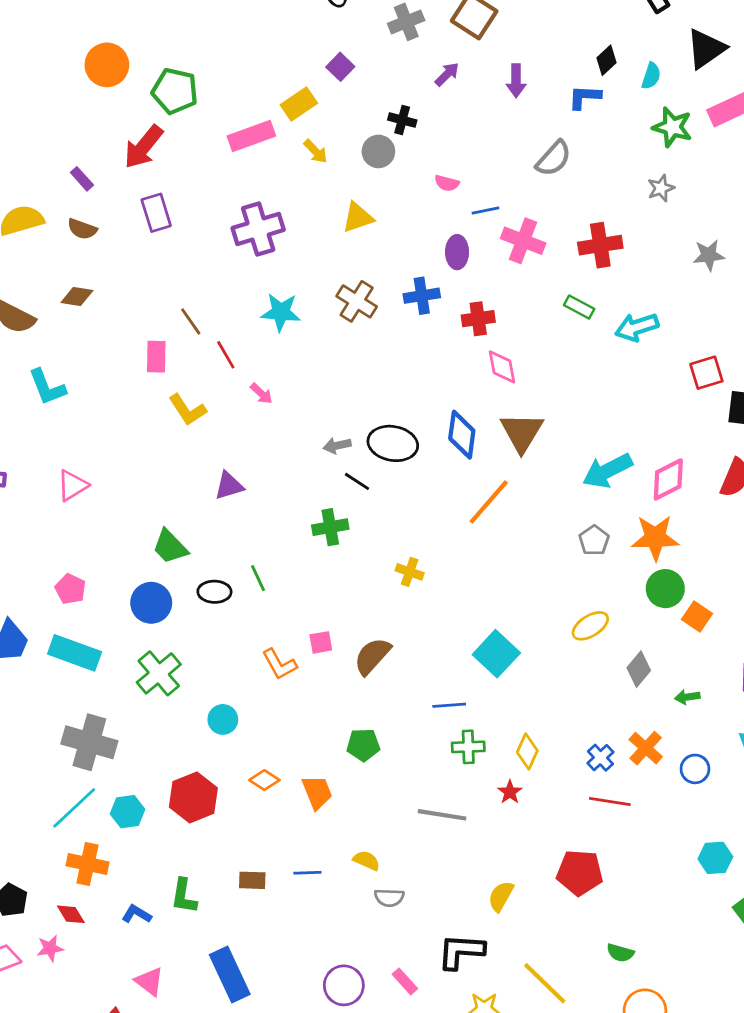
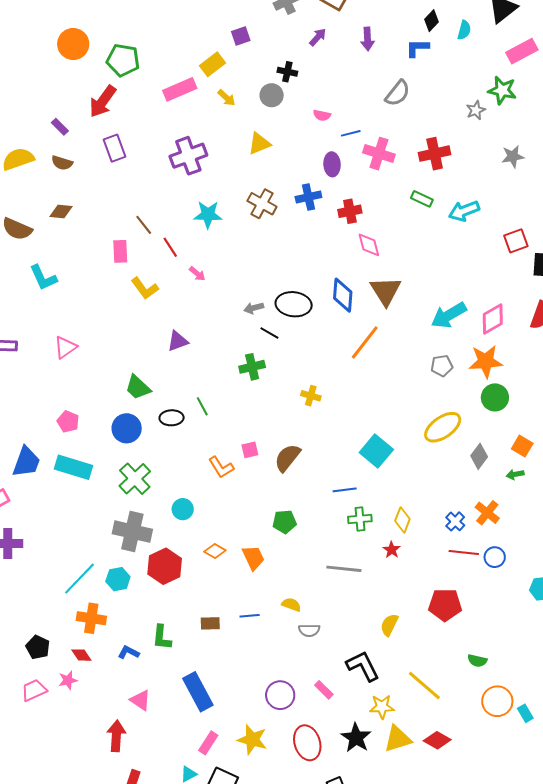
purple square: (340, 67) -> (241, 36), turned 30
green star: (672, 127) -> (502, 90), moved
gray pentagon: (594, 540) -> (442, 366), turned 30
orange square: (697, 617) -> (522, 446), moved
yellow ellipse: (590, 626) -> (443, 427), size x1.4
gray cross: (89, 742) -> (132, 532), moved
blue circle: (695, 769) -> (495, 557), moved
black L-shape: (461, 951) -> (363, 666), turned 63

